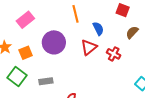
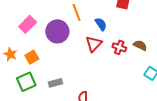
brown semicircle: (132, 32) -> (140, 45), moved, turned 80
purple circle: (54, 42) -> (57, 31), moved
green square: (17, 77) -> (26, 82), turned 36

